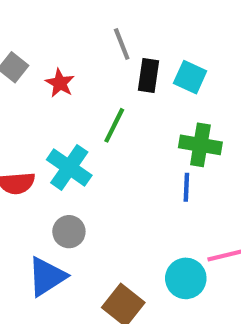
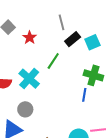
black rectangle: (149, 76) -> (73, 39), turned 35
cyan square: (190, 77) -> (92, 42), turned 35

